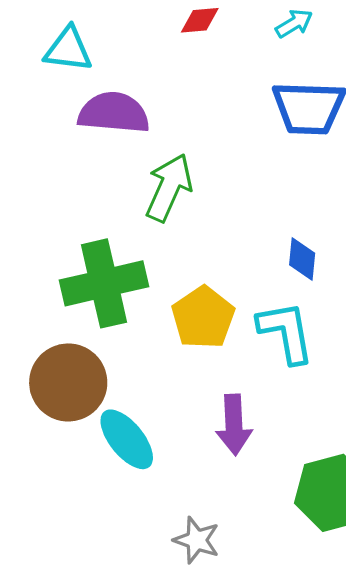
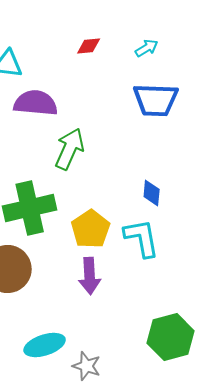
purple arrow: (234, 425) -> (90, 276), moved
cyan ellipse: (127, 439) -> (45, 345), moved, turned -69

